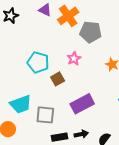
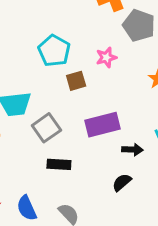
gray square: (45, 115) -> (46, 128), turned 36
black arrow: (81, 134) -> (132, 150), moved

